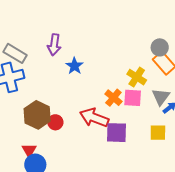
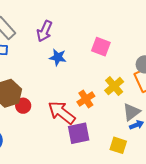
blue star: (74, 66) -> (58, 57), turned 30
pink square: (133, 98) -> (101, 47), moved
purple square: (117, 133) -> (79, 133), turned -30

